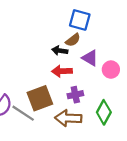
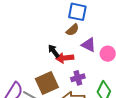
black arrow: (60, 51) -> (54, 51), moved, turned 48

